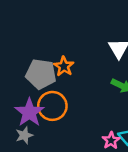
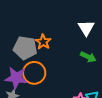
purple star: (29, 112) -> (16, 78), turned -30

